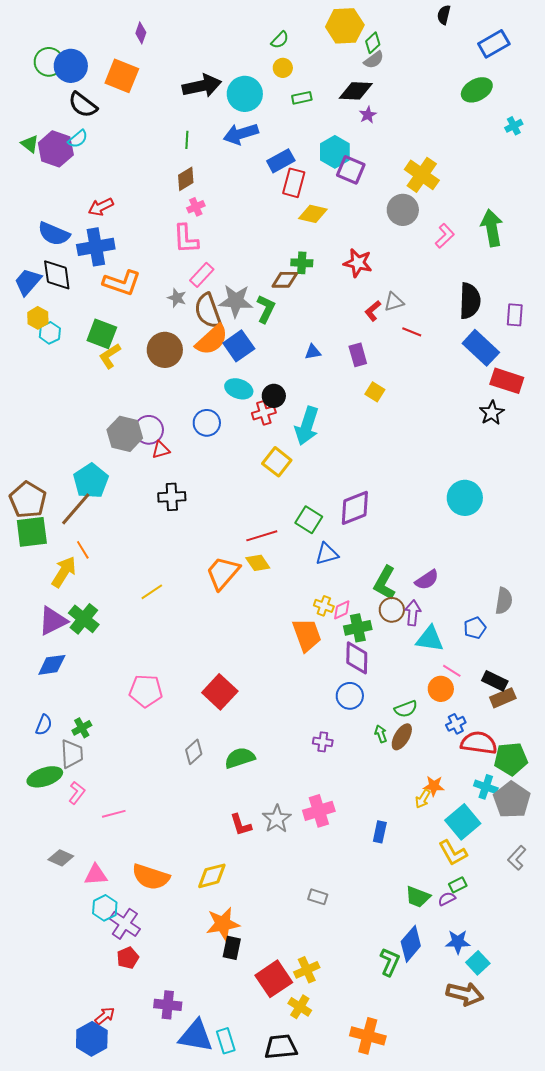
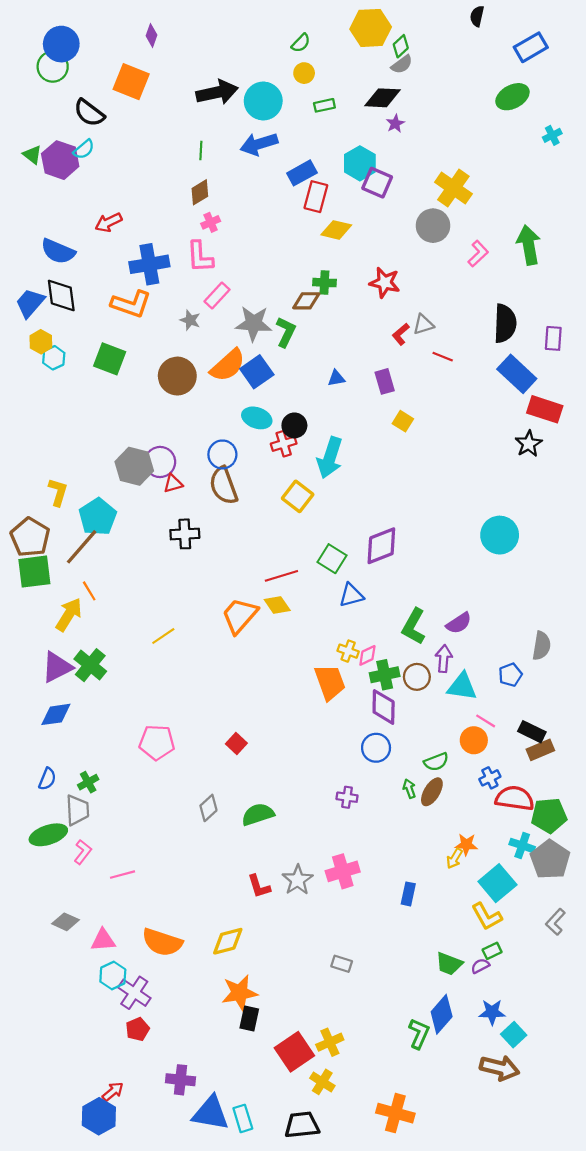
blue circle: (71, 66) -> (61, 44), moved
blue cross: (96, 247) -> (149, 264), moved
brown semicircle: (208, 311) -> (223, 486), moved
yellow L-shape: (110, 356) -> (58, 492), moved, turned 140
brown circle: (392, 610) -> (417, 677), moved
red square: (220, 692) -> (236, 743), size x0.6

